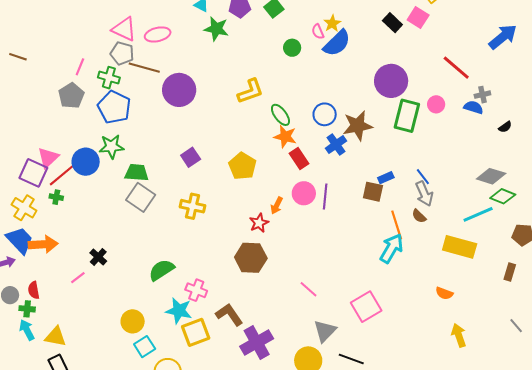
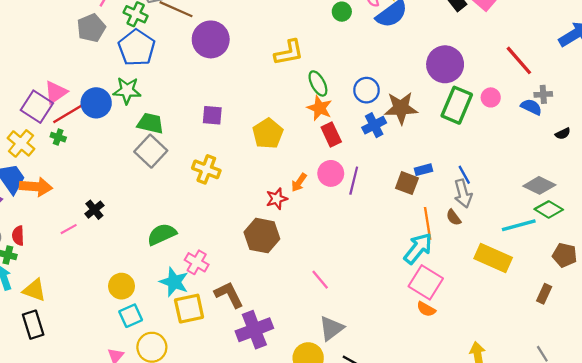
purple square: (191, 157) -> (212, 115), turned 30
orange semicircle: (444, 293) -> (426, 309), moved
pink square: (366, 307) -> (426, 282), moved, turned -36

